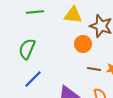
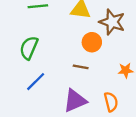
brown line: (94, 69) -> (81, 67), moved

